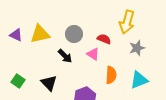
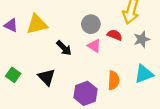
gray circle: (74, 34) -> (91, 24), moved
red semicircle: (104, 39) -> (115, 35), moved
orange semicircle: (111, 75) -> (114, 80), moved

